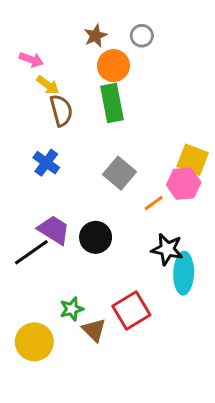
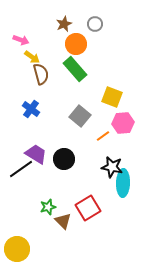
green rectangle: (112, 103) -> (75, 69), turned -30
yellow square: (193, 160) -> (112, 97), moved
yellow circle: (34, 342) -> (17, 249), moved

